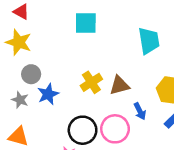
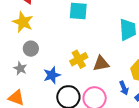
blue star: (48, 94) -> (52, 75), moved
blue arrow: (140, 111) -> (124, 88), moved

